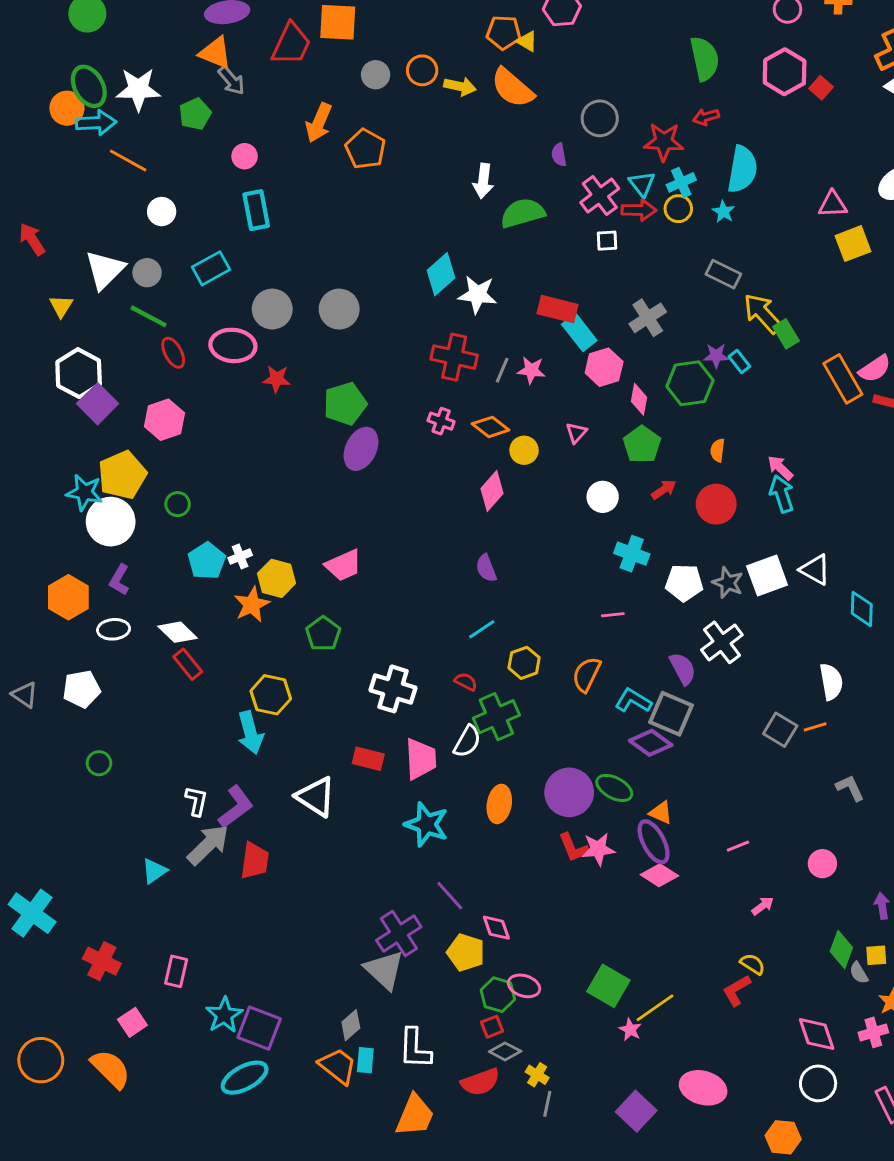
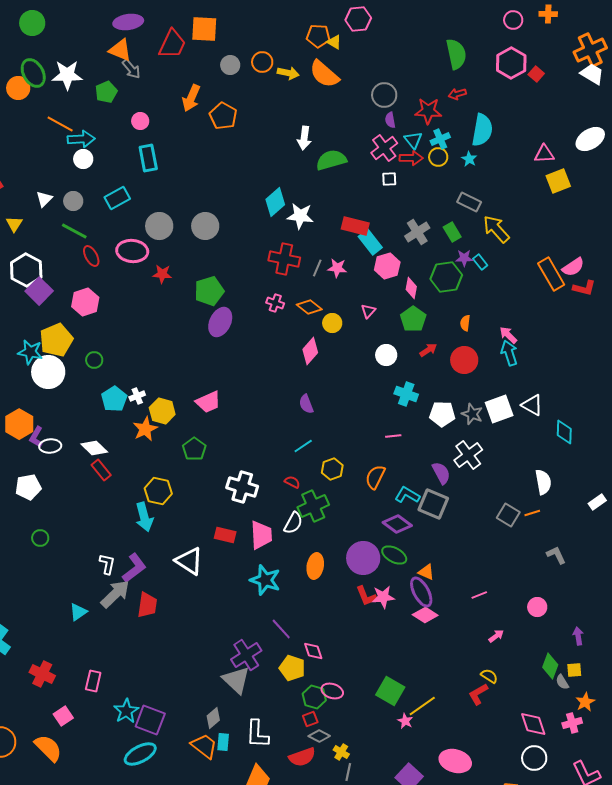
cyan arrow: (96, 123) -> (81, 139), moved
purple semicircle: (559, 155) -> (390, 120), moved
white triangle: (105, 270) -> (44, 199), size x0.6
green rectangle: (786, 334) -> (452, 232), moved
purple L-shape: (119, 580) -> (36, 437), moved
purple diamond: (651, 743) -> (397, 524), moved

